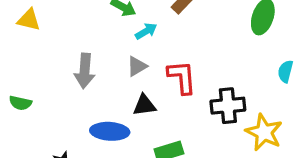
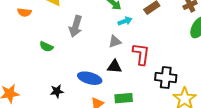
gray arrow: (85, 71) -> (76, 26), moved
green semicircle: (20, 103) -> (46, 47), moved

